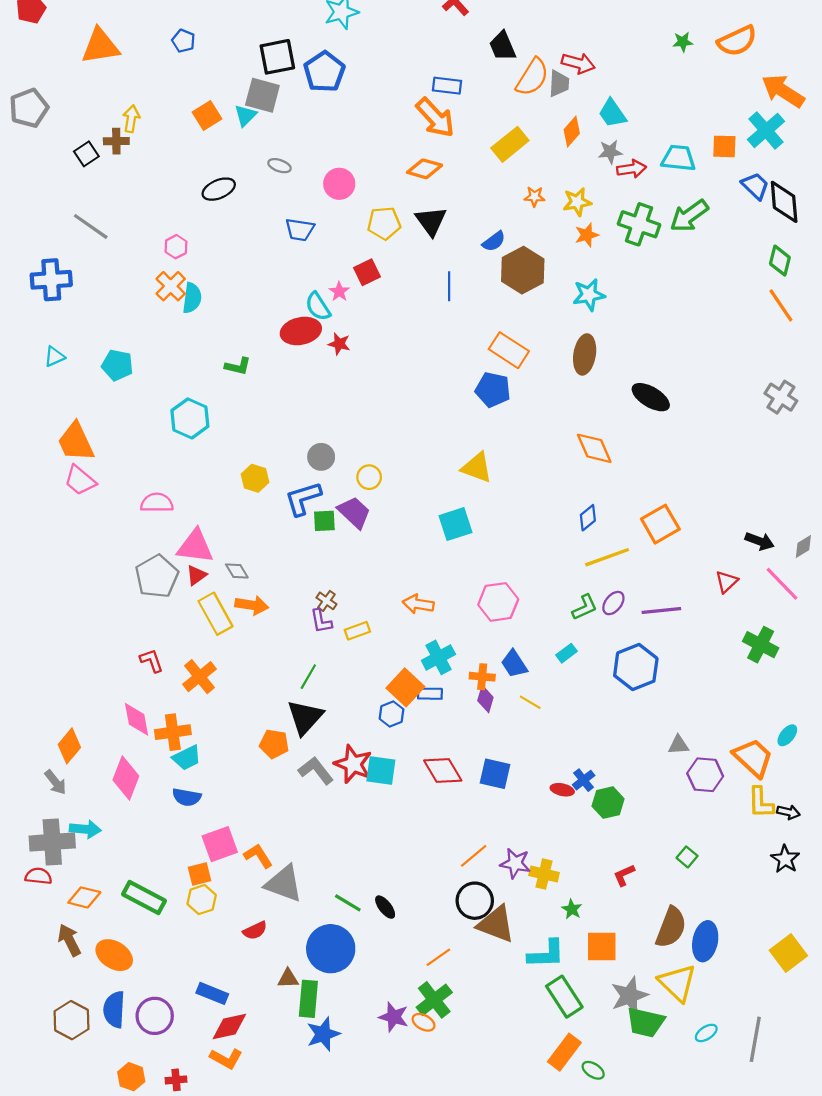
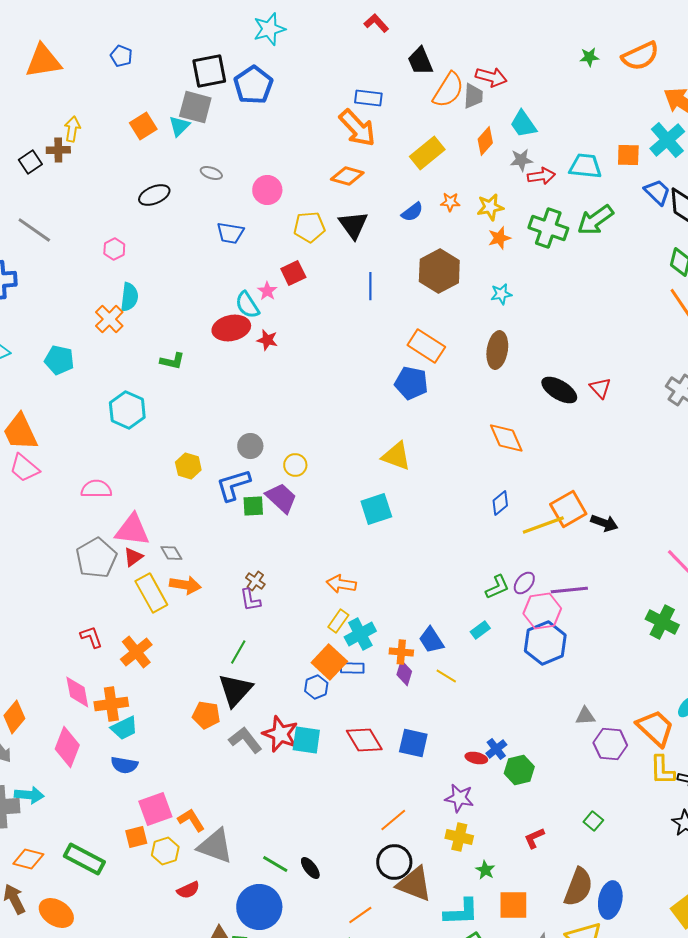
blue semicircle: (494, 241) -> (412, 212), moved
orange cross: (171, 286) -> (109, 319), moved
cyan star: (589, 295) -> (501, 294), size x0.7
black arrow: (760, 541) -> (604, 523), moved
yellow line: (607, 557) -> (543, 525), moved
red triangle: (726, 582) -> (600, 388), moved, turned -30
pink hexagon: (498, 602) -> (542, 611), moved
yellow rectangle: (357, 631) -> (338, 621), moved, turned -35
purple star: (515, 863) -> (459, 798), moved
yellow hexagon: (202, 900) -> (165, 851), moved

